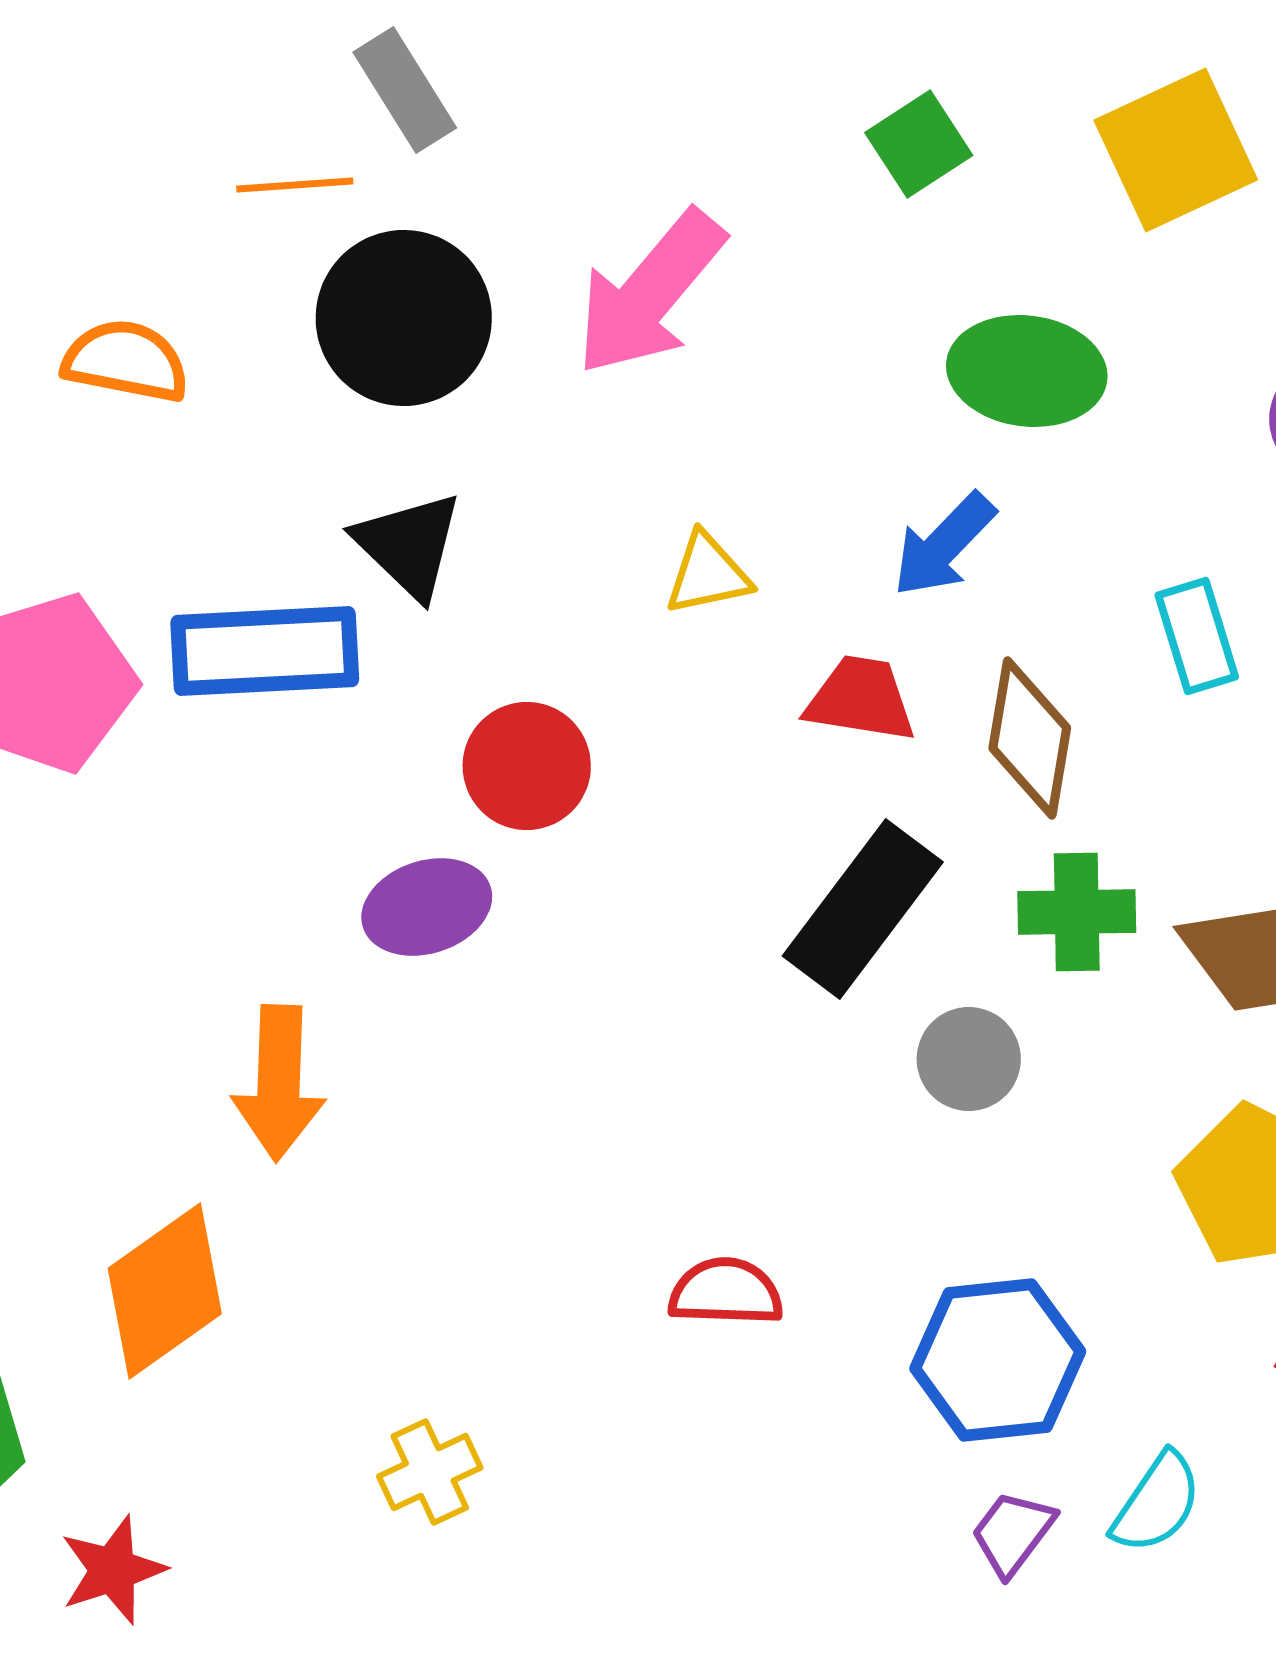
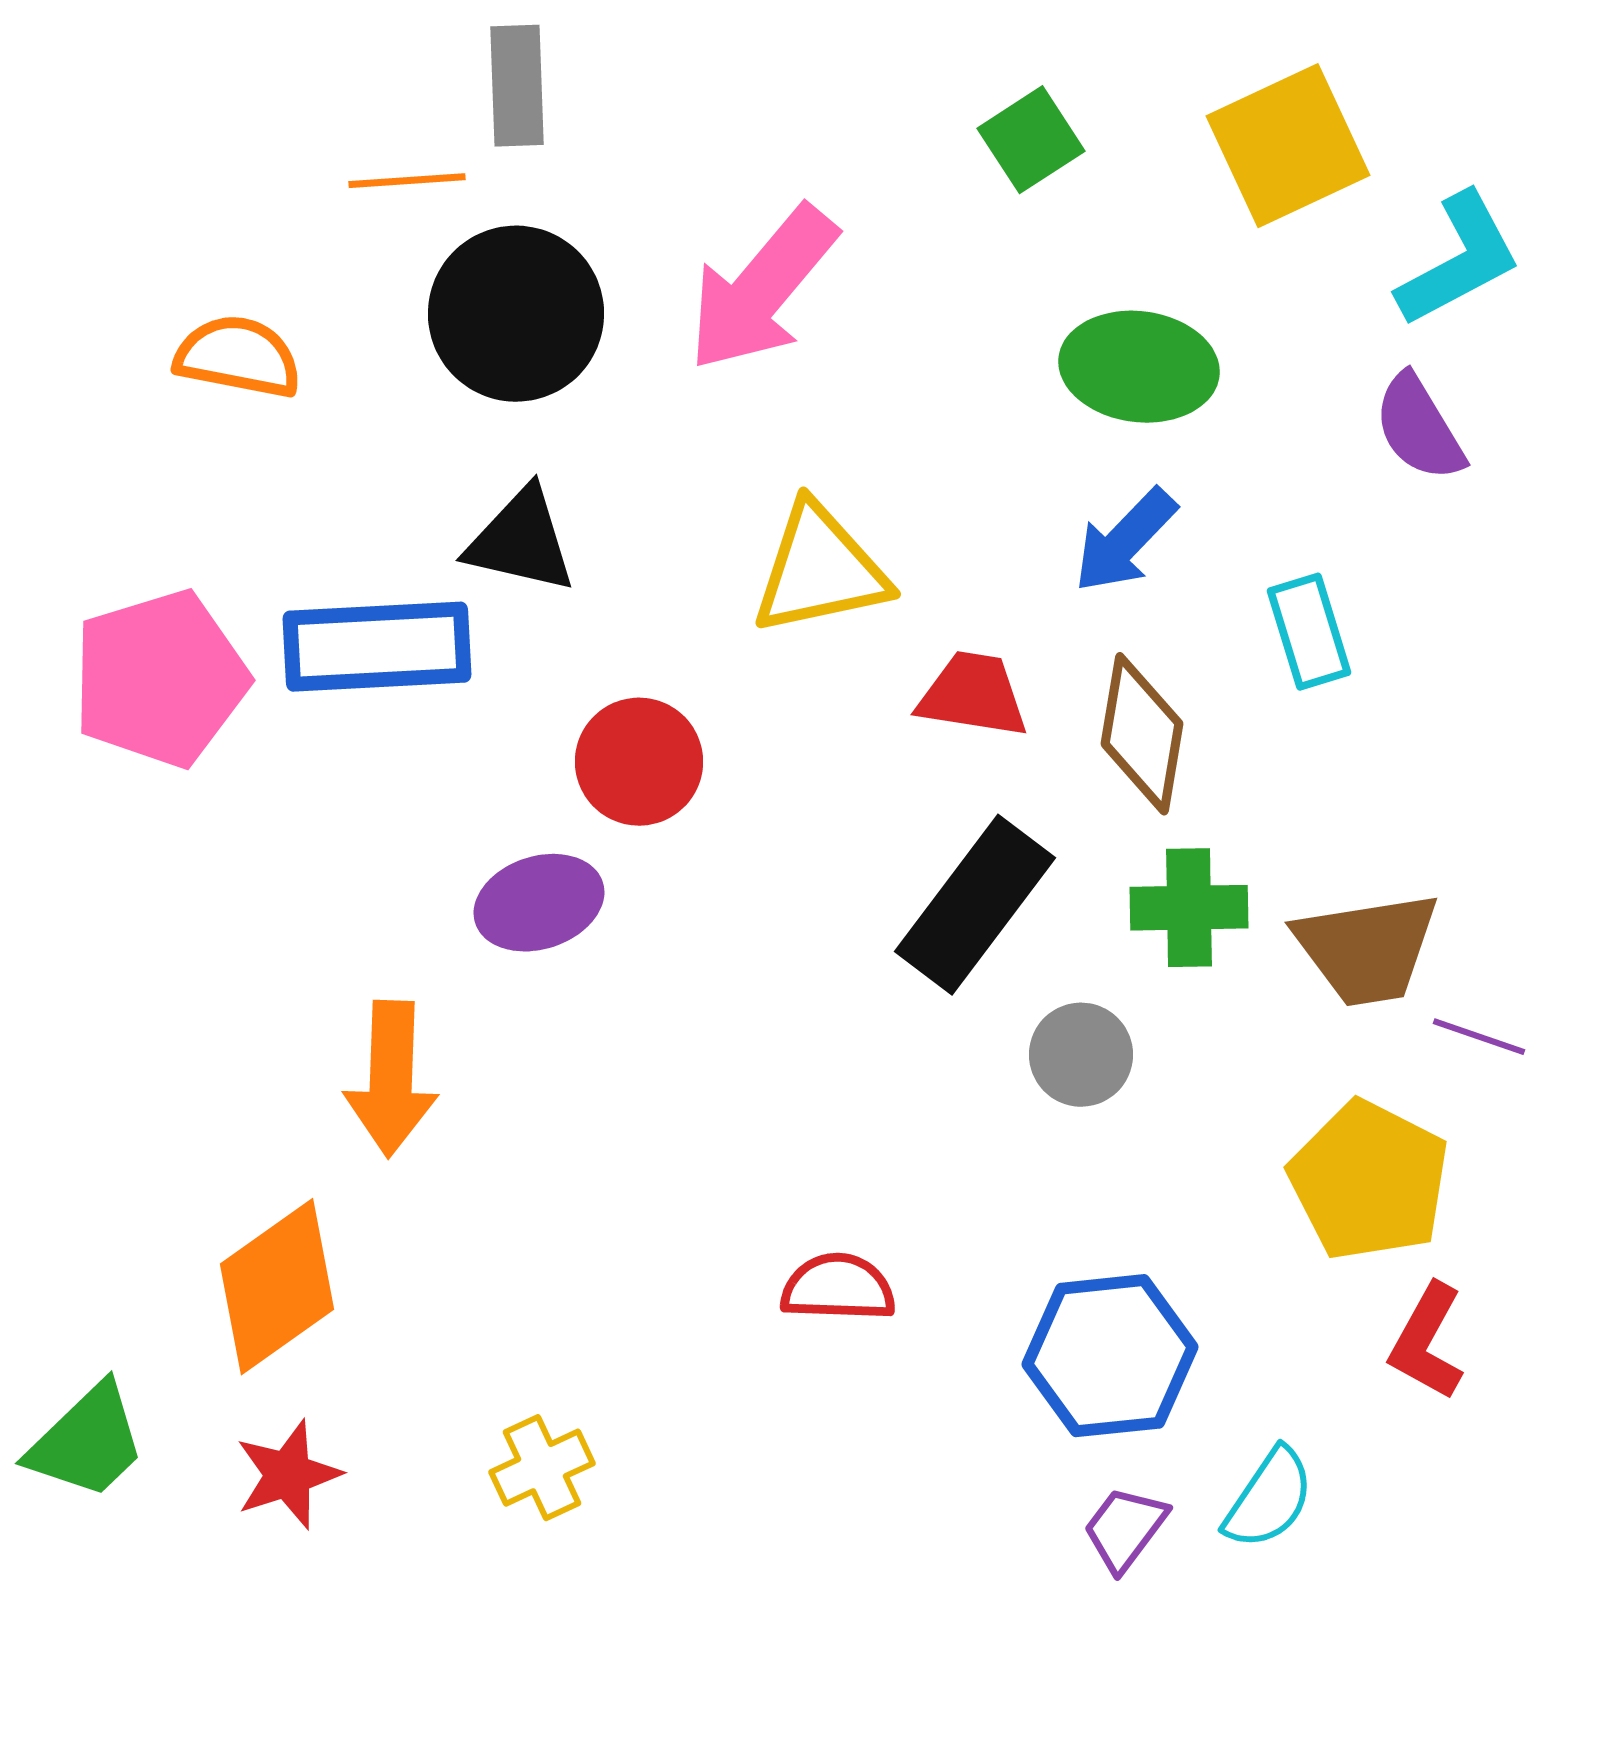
gray rectangle: (405, 90) -> (517, 86), turned 30
black triangle: (409, 545) -> (521, 541), turned -31
blue arrow: (944, 545) -> (1125, 541), moved
yellow triangle: (708, 574) -> (820, 570), size x1.6
red star: (113, 1570) -> (288, 1475), moved

